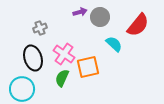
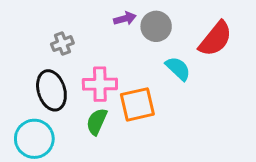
pink cross: (64, 54) -> (100, 84), turned -35

